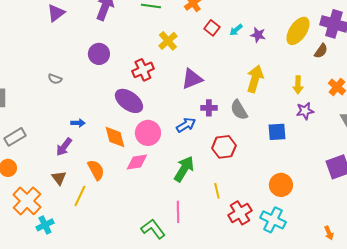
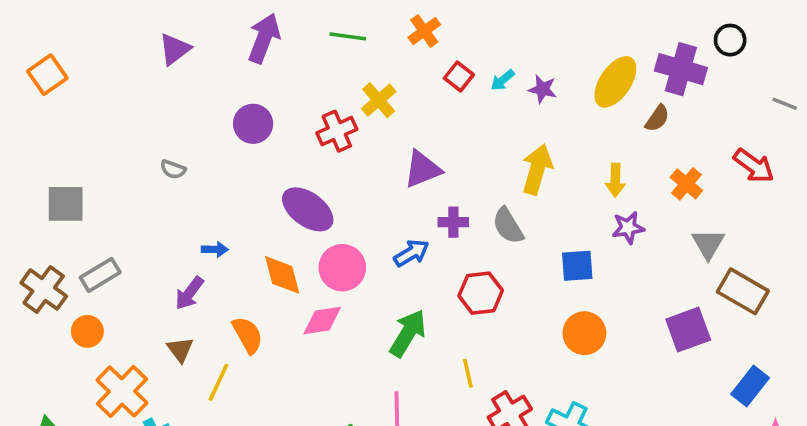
red cross: (143, 70) -> (337, 131), moved
orange circle: (281, 185) -> (584, 333), moved

